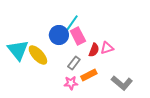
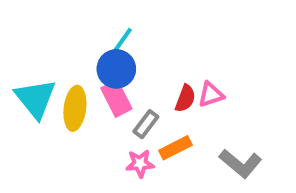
cyan line: (72, 23) -> (120, 43), moved
pink rectangle: (78, 36) -> (116, 98), moved
yellow ellipse: (38, 55) -> (75, 108), turned 50

